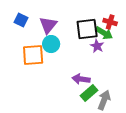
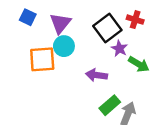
black square: (87, 29) -> (107, 28), turned -30
green arrow: (104, 33) -> (139, 64), moved
purple arrow: (81, 79) -> (97, 75), moved

